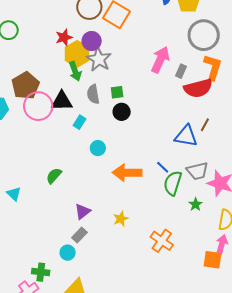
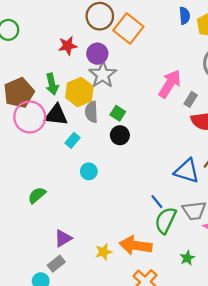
yellow hexagon: (77, 54) -> (79, 92), moved
green arrow: (75, 71) -> (52, 84), moved
green square: (117, 92) -> (118, 113), turned 32
orange arrow: (127, 173) -> (136, 245), moved
green star: (196, 204) -> (187, 258), moved

